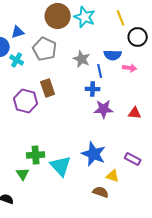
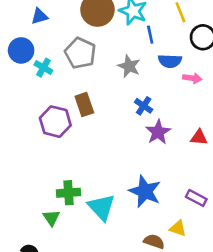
blue triangle: (18, 32) -> (40, 16), moved
blue line: (100, 71) -> (150, 35), moved
blue cross: (93, 89) -> (144, 106), turned 32
purple star: (104, 109) -> (158, 132), turned -30
yellow triangle: (113, 176) -> (178, 228), moved

